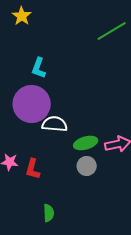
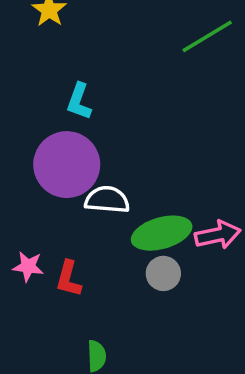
green ellipse: (86, 143) -> (162, 233), size x1.4

